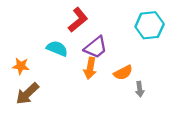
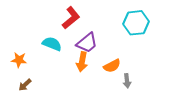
brown arrow: (27, 94) -> (25, 85), size x0.6

